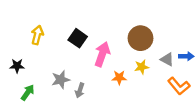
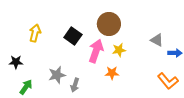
brown circle: (141, 38) -> (109, 24), moved
gray triangle: (167, 59) -> (157, 40), moved
yellow star: (142, 67) -> (119, 50), moved

